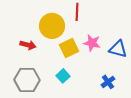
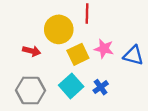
cyan square: (63, 76) -> (71, 86), size x1.5
blue cross: (108, 82) -> (101, 87), moved

